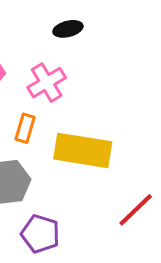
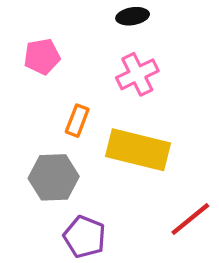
pink cross: (47, 83) -> (137, 74), moved

